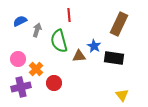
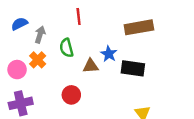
brown rectangle: (119, 24) -> (139, 27), turned 55
green semicircle: (59, 41) -> (67, 48), size x0.7
orange cross: (36, 69) -> (38, 60), moved
red circle: (54, 83) -> (71, 95), moved

